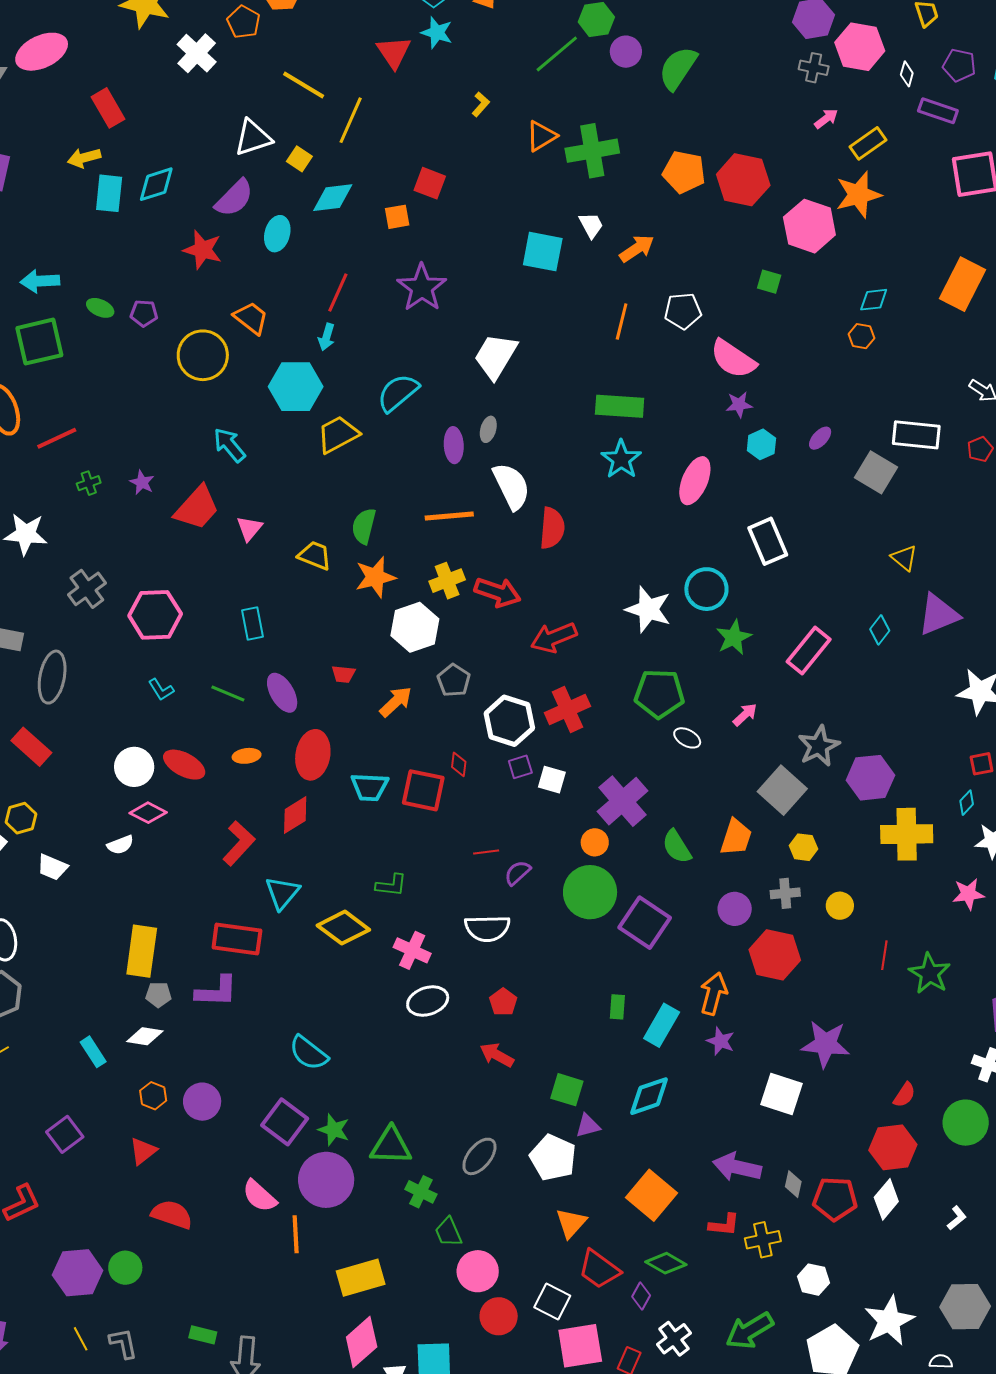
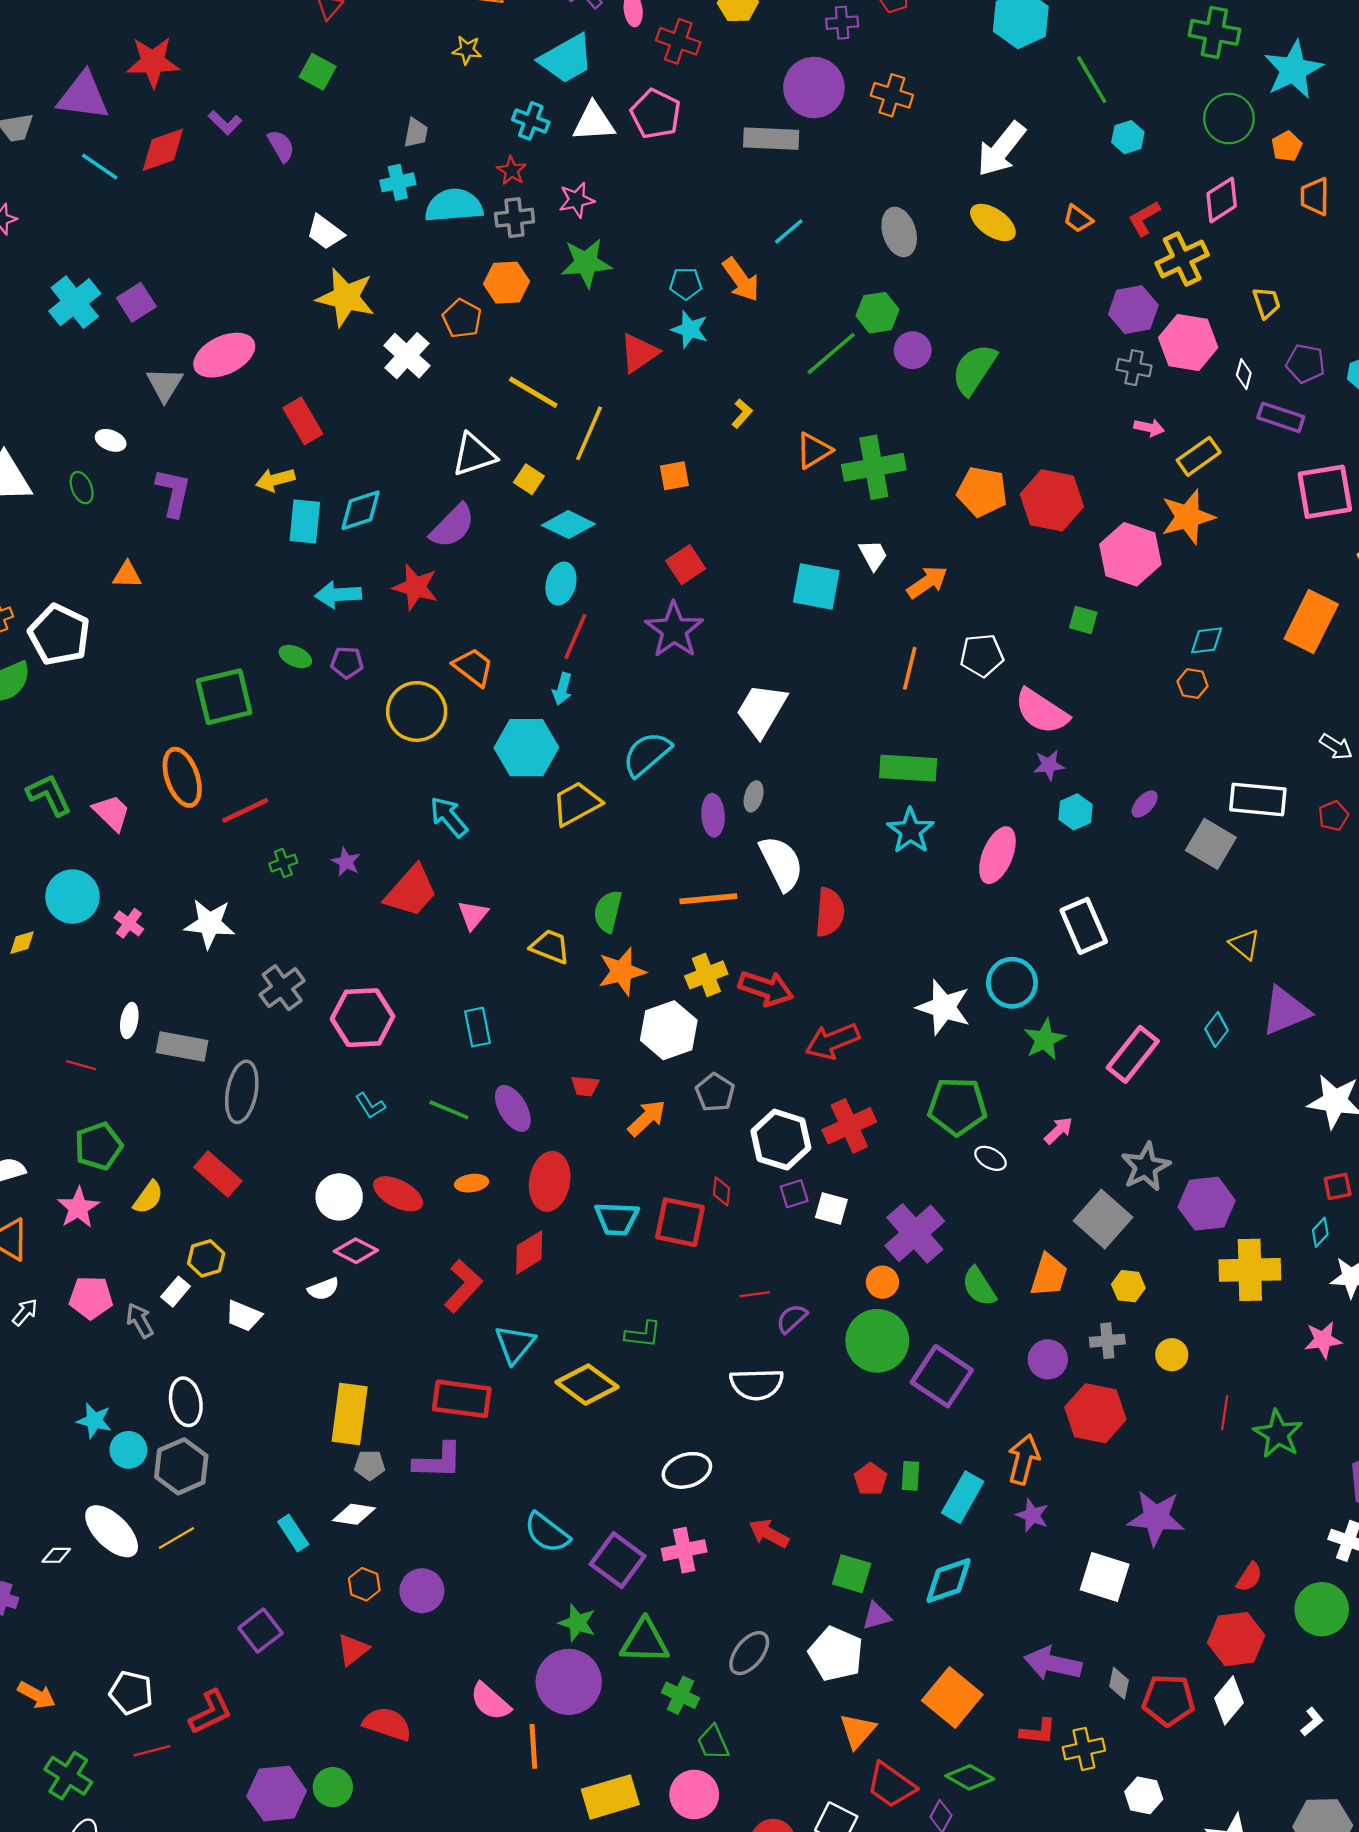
red triangle: (394, 52) -> (639, 353), turned 30
pink arrow: (826, 119) -> (1149, 428), turned 50
red square: (430, 183) -> (686, 565), moved, turned 36
cyan diamond: (333, 198) -> (568, 525), turned 33
orange square: (397, 217) -> (674, 476), moved
cyan ellipse: (277, 234) -> (561, 584), moved
cyan arrow: (40, 281) -> (338, 595), moved
pink cross: (412, 950) -> (684, 1550), moved, turned -36
red pentagon: (503, 1002) -> (871, 1479), moved
purple square: (285, 1122) -> (618, 1560), moved
pink circle: (478, 1271) -> (694, 1795), moved

